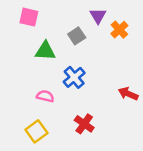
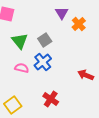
gray square: (77, 36) -> (45, 40), moved
green triangle: (45, 51) -> (20, 41), turned 48
pink semicircle: (45, 96) -> (22, 68), moved

